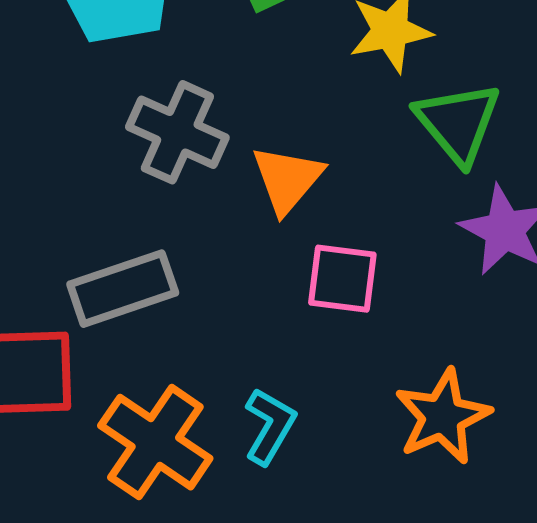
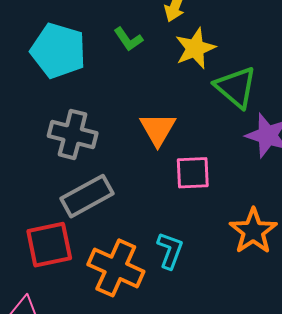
gray cross: (177, 132) -> (73, 134), moved

